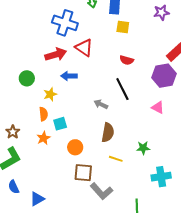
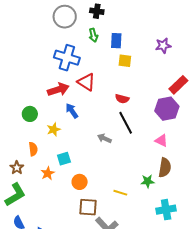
red semicircle: (127, 60) -> (122, 99), moved
blue arrow: (69, 76) -> (72, 111), turned 56
orange semicircle: (43, 114) -> (33, 149), moved
brown semicircle: (108, 133) -> (165, 168), moved

